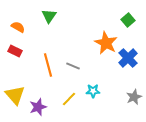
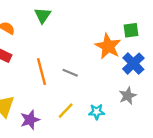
green square: (128, 20) -> (131, 30), moved, turned 32
cyan star: (93, 91) -> (97, 112), moved
gray star: (134, 97) -> (128, 96), moved

